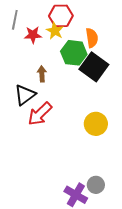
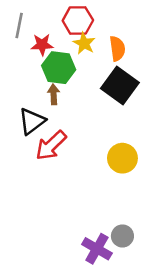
yellow star: (55, 31) -> (84, 43), moved
green hexagon: (74, 53) -> (59, 68), moved

